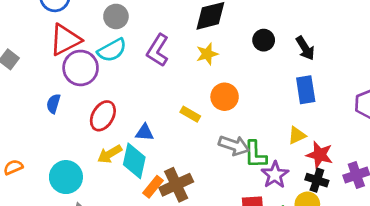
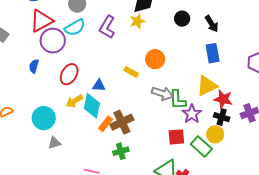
yellow star: (207, 54) -> (137, 21), moved
yellow triangle: (297, 135) -> (207, 86), size x1.6

